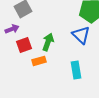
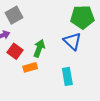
red square: (24, 45) -> (15, 51), turned -35

